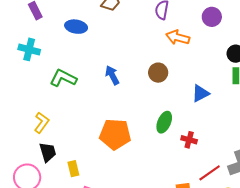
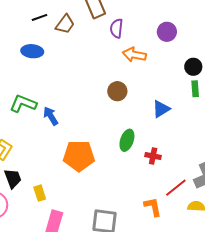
blue arrow: (112, 75) -> (51, 116), moved

